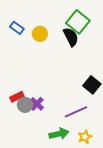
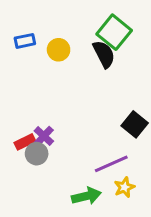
blue rectangle: (17, 28) -> (25, 41), turned -48
purple cross: (37, 104) -> (44, 136), moved
yellow star: (85, 137) -> (124, 187), moved

